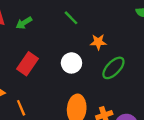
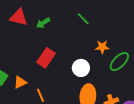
orange star: (98, 42) -> (102, 47), moved
white circle: (71, 63) -> (81, 68), moved

